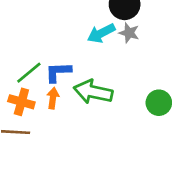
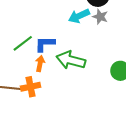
orange cross: (21, 102) -> (31, 87), moved, turned -30

